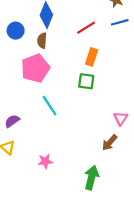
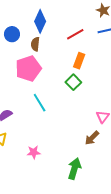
green square: (86, 81) -> (73, 82), turned 35

